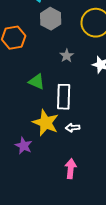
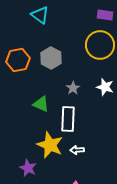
gray hexagon: (51, 19) -> (51, 58), moved
gray star: (67, 56) -> (73, 88), moved

